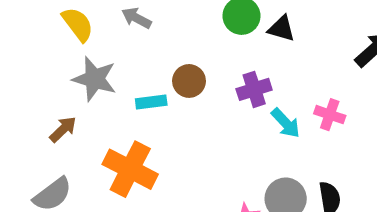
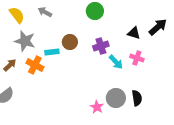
black triangle: (281, 28) -> (134, 33), moved
orange cross: (130, 169) -> (35, 65), moved, size x0.7

